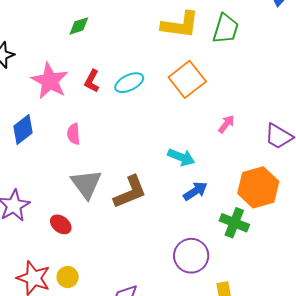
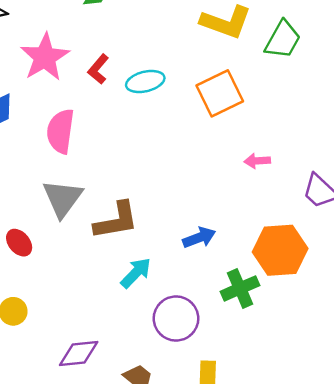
pink arrow: (226, 124) -> (257, 161), turned -144
pink semicircle: (74, 134) -> (60, 131), size x1.6
cyan arrow: (181, 157) -> (136, 273), moved, turned -80
green cross: (234, 223) -> (240, 288), turned 32

